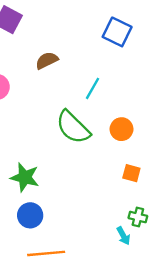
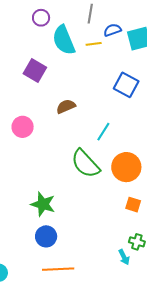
orange circle: (121, 129) -> (126, 167), size x1.5

